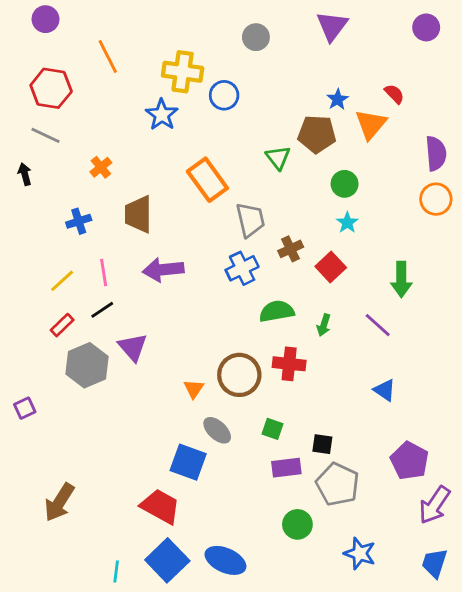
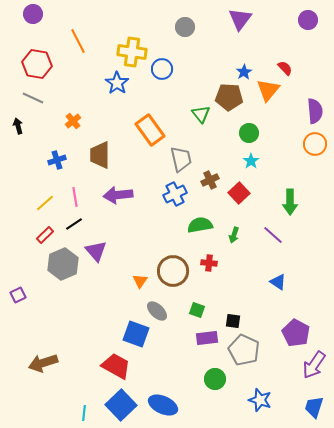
red cross: (289, 364) -> (209, 263), size x0.7
brown arrow: (59, 502) -> (43, 363), turned 40

